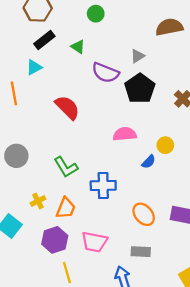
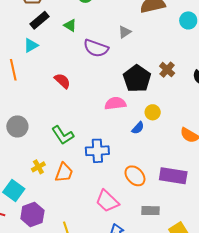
black pentagon: (140, 88) -> (137, 79), moved
red semicircle: (67, 107) -> (62, 81), size x0.7
purple hexagon: (55, 240) -> (32, 214), moved
pink trapezoid: (94, 242) -> (107, 201), moved, turned 35
gray rectangle: (141, 252) -> (150, 211), moved

